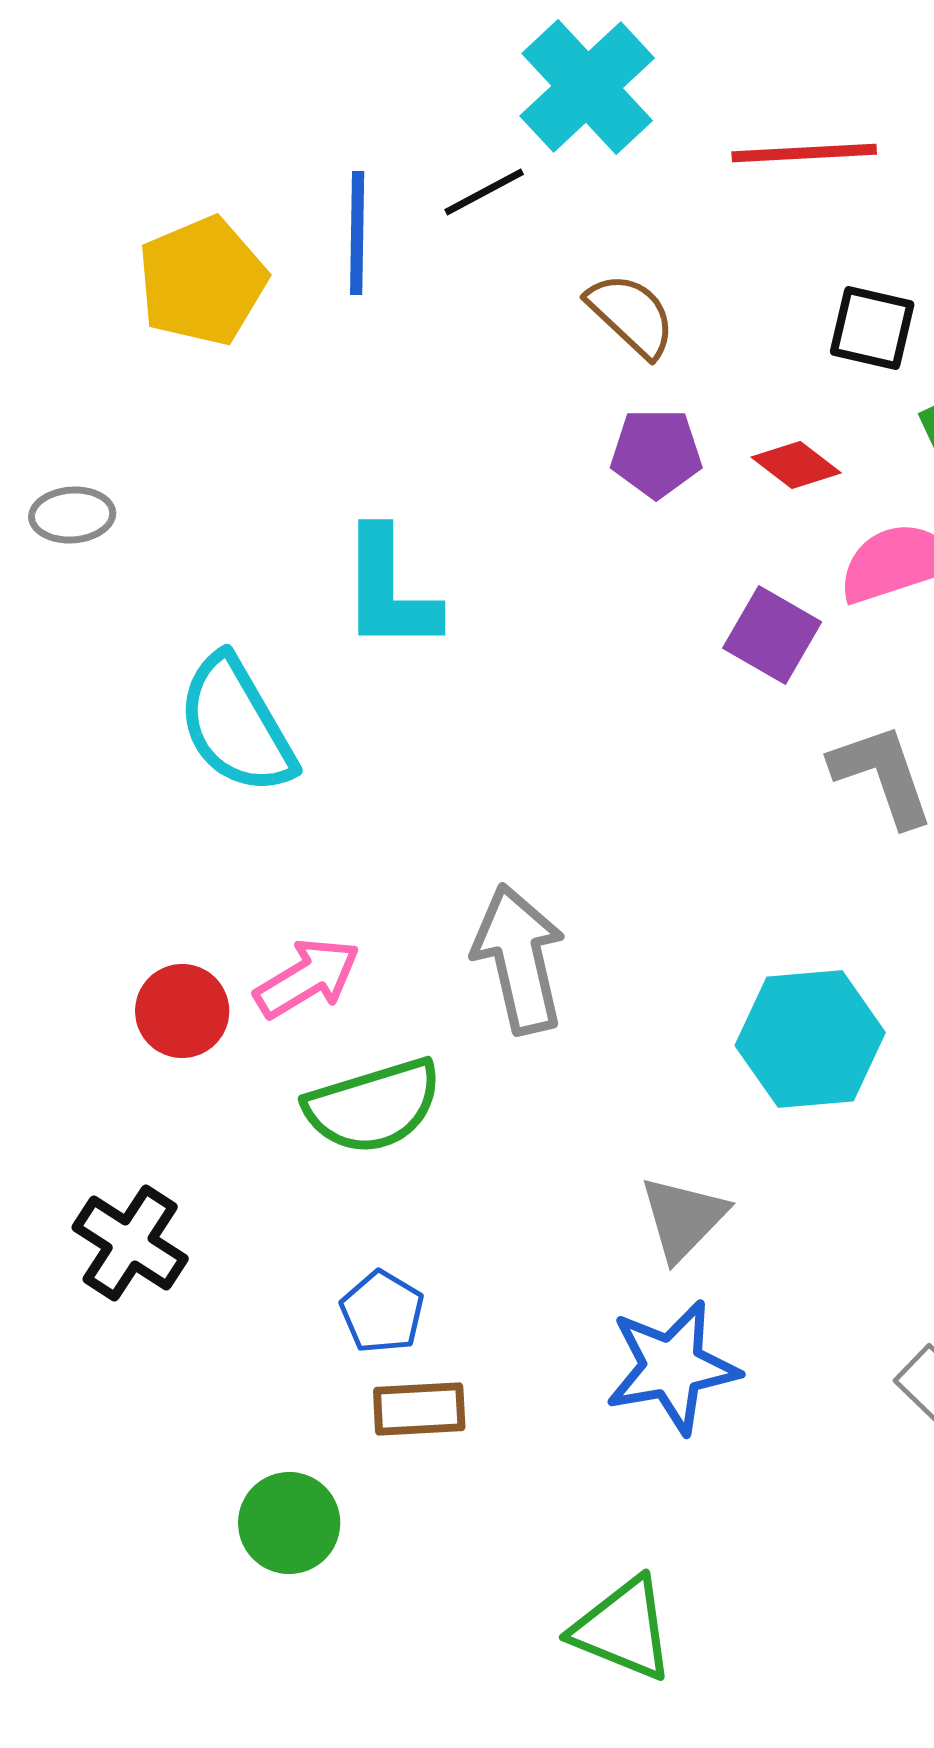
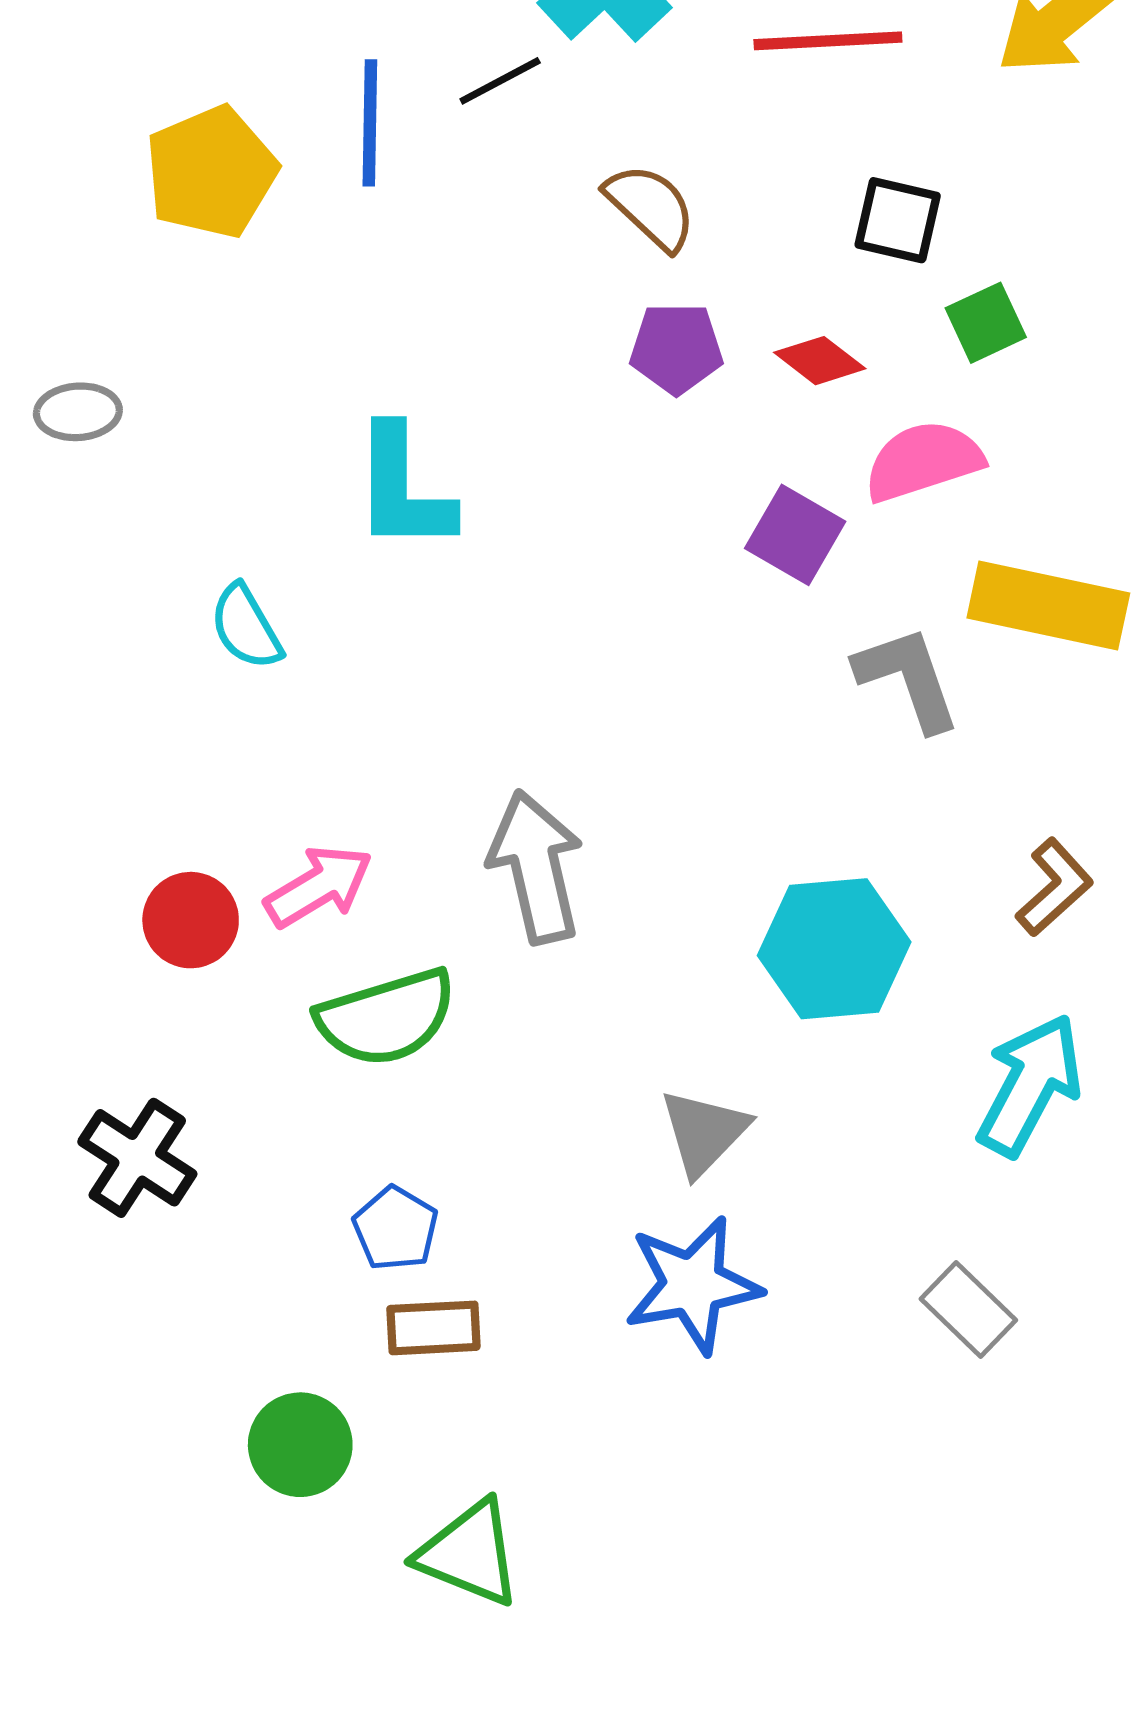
cyan semicircle: (236, 725) -> (246, 627), size x0.6
green triangle: (623, 1629) -> (469, 1553), moved

